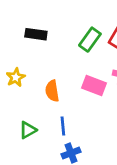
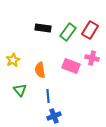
black rectangle: (36, 34) -> (43, 28), moved
green triangle: (28, 130) -> (20, 90), moved, turned -40

